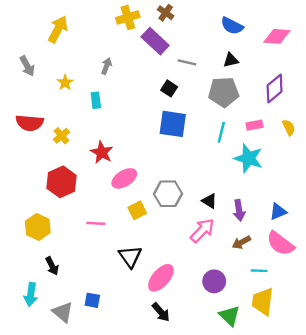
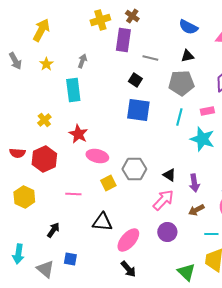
purple rectangle: (155, 41) -> (123, 40), turned 55
yellow star: (65, 83) -> (46, 64), moved
cyan rectangle: (96, 100) -> (73, 90), size x1.6
red semicircle: (30, 123) -> (17, 153), moved, size x0.7
pink ellipse: (124, 178) -> (97, 156), turned 45
black triangle: (130, 257) -> (102, 222), turned -50
black arrow: (52, 266) -> (53, 230), moved, turned -119
purple circle: (214, 281) -> (167, 232), moved

